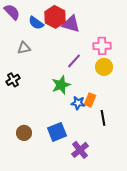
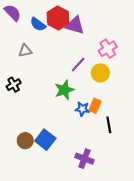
pink cross: (102, 46) -> (108, 49), turned -30
yellow circle: (104, 67) -> (100, 73), moved
blue square: (57, 132) -> (45, 140), moved, turned -30
purple cross: (80, 150) -> (84, 159), turned -30

